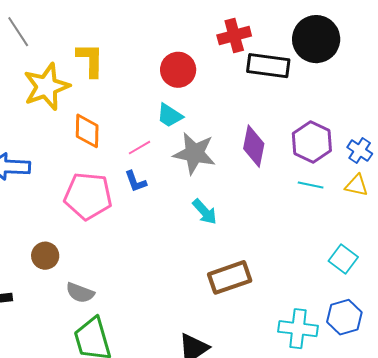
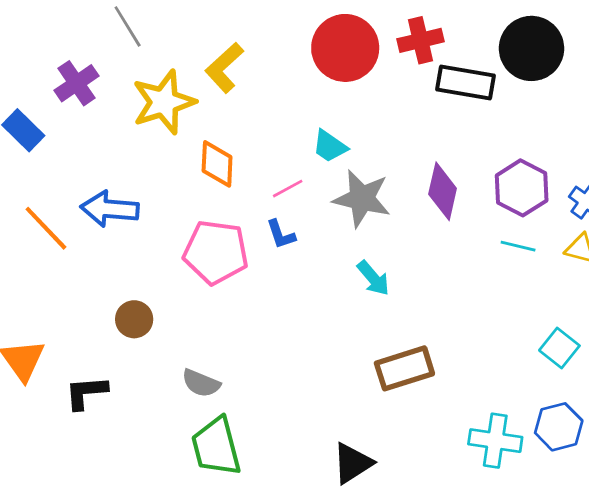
yellow L-shape: (90, 60) -> (224, 68), turned -135
red circle: (178, 70) -> (345, 48), moved, size x1.4
brown circle: (45, 256) -> (134, 319), moved

